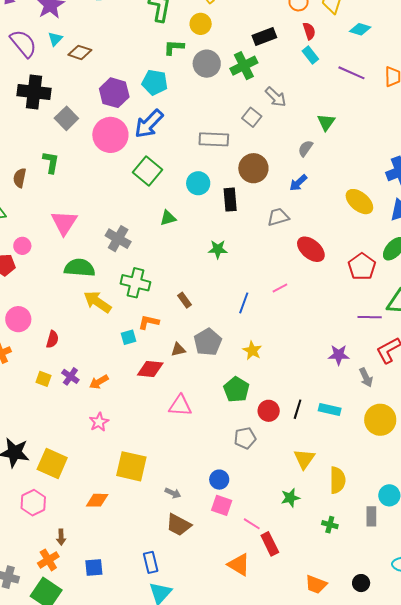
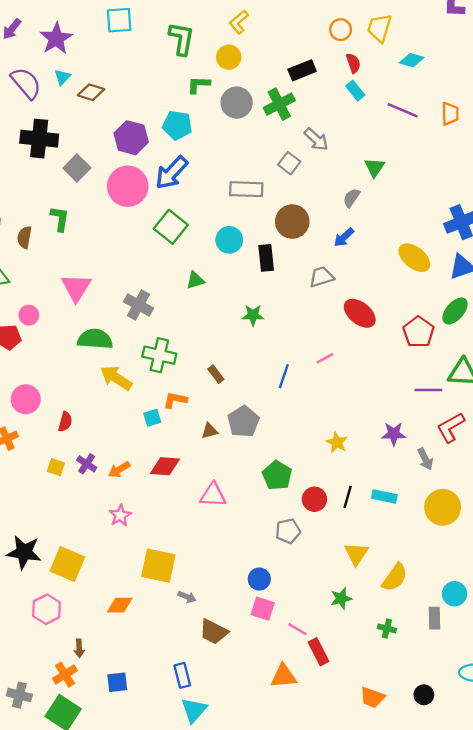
yellow star: (252, 351) -> (337, 442), moved
red diamond: (150, 369) -> (165, 466), moved
yellow semicircle: (337, 480) -> (395, 577), turned 36
gray arrow: (173, 493) -> (187, 597), moved
orange triangle: (239, 565) -> (283, 676), turned -35

